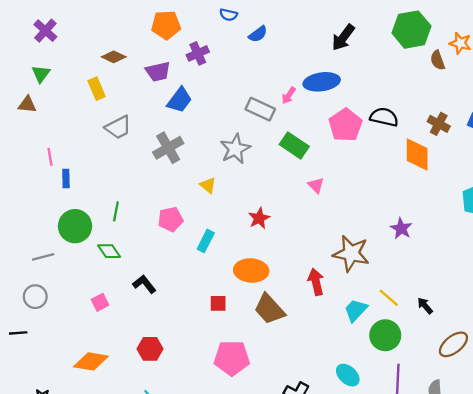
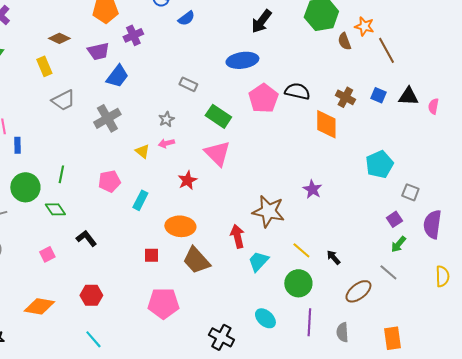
pink arrow: (289, 95) -> (166, 143), moved, turned 42
gray rectangle: (260, 109) -> (188, 84), size x0.7
gray star: (235, 149) -> (166, 119), size x0.6
pink triangle: (316, 185) -> (217, 153), moved, size x1.8
cyan trapezoid: (356, 310) -> (258, 261), moved

